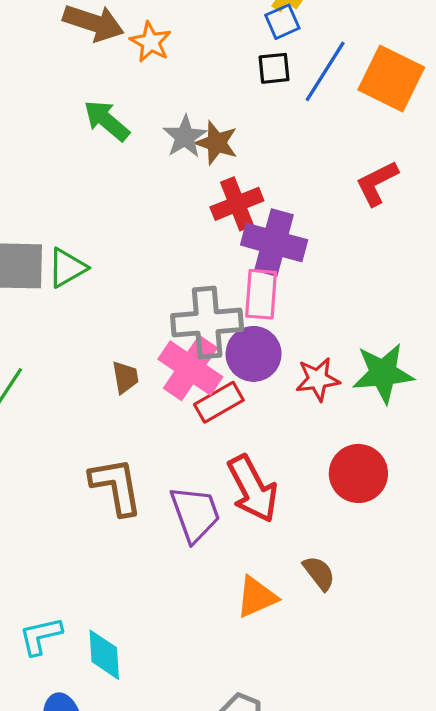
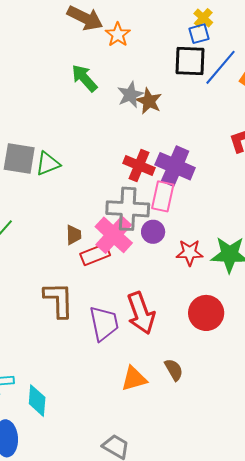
black square: (274, 68) -> (190, 61), size x1.6
red cross: (237, 204) -> (139, 166), moved, turned 36
purple circle: (254, 354) -> (153, 232), size x0.7
red rectangle: (219, 402) -> (95, 254), moved

